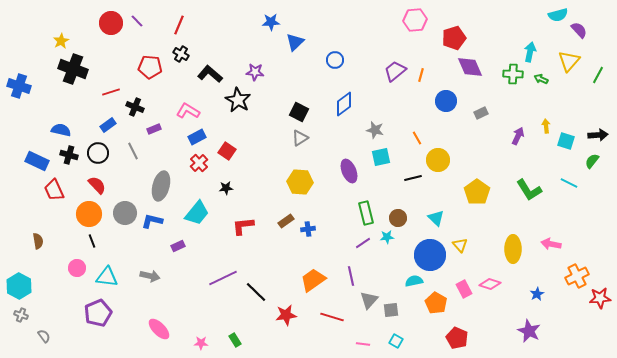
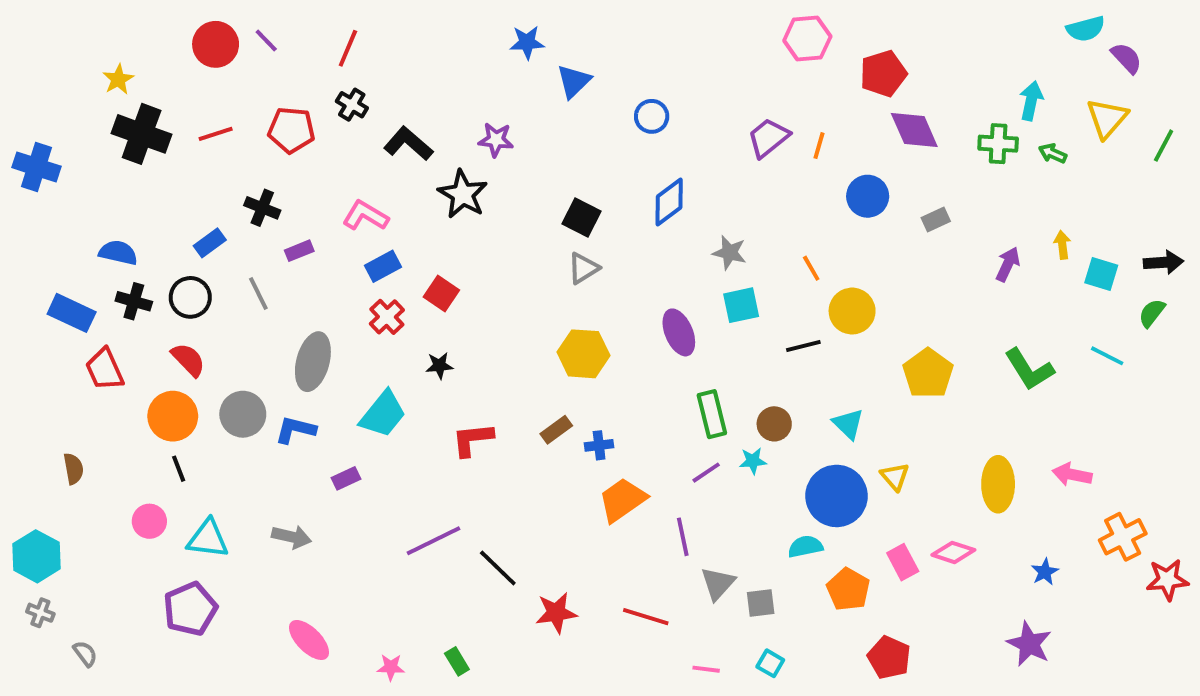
red line: (111, 92) -> (216, 134), moved
orange trapezoid: (313, 280) -> (622, 500), moved

